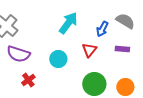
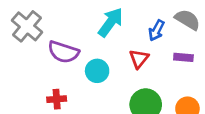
purple semicircle: (18, 54) -> (63, 52), moved
red cross: (28, 80) -> (57, 99), turned 32

